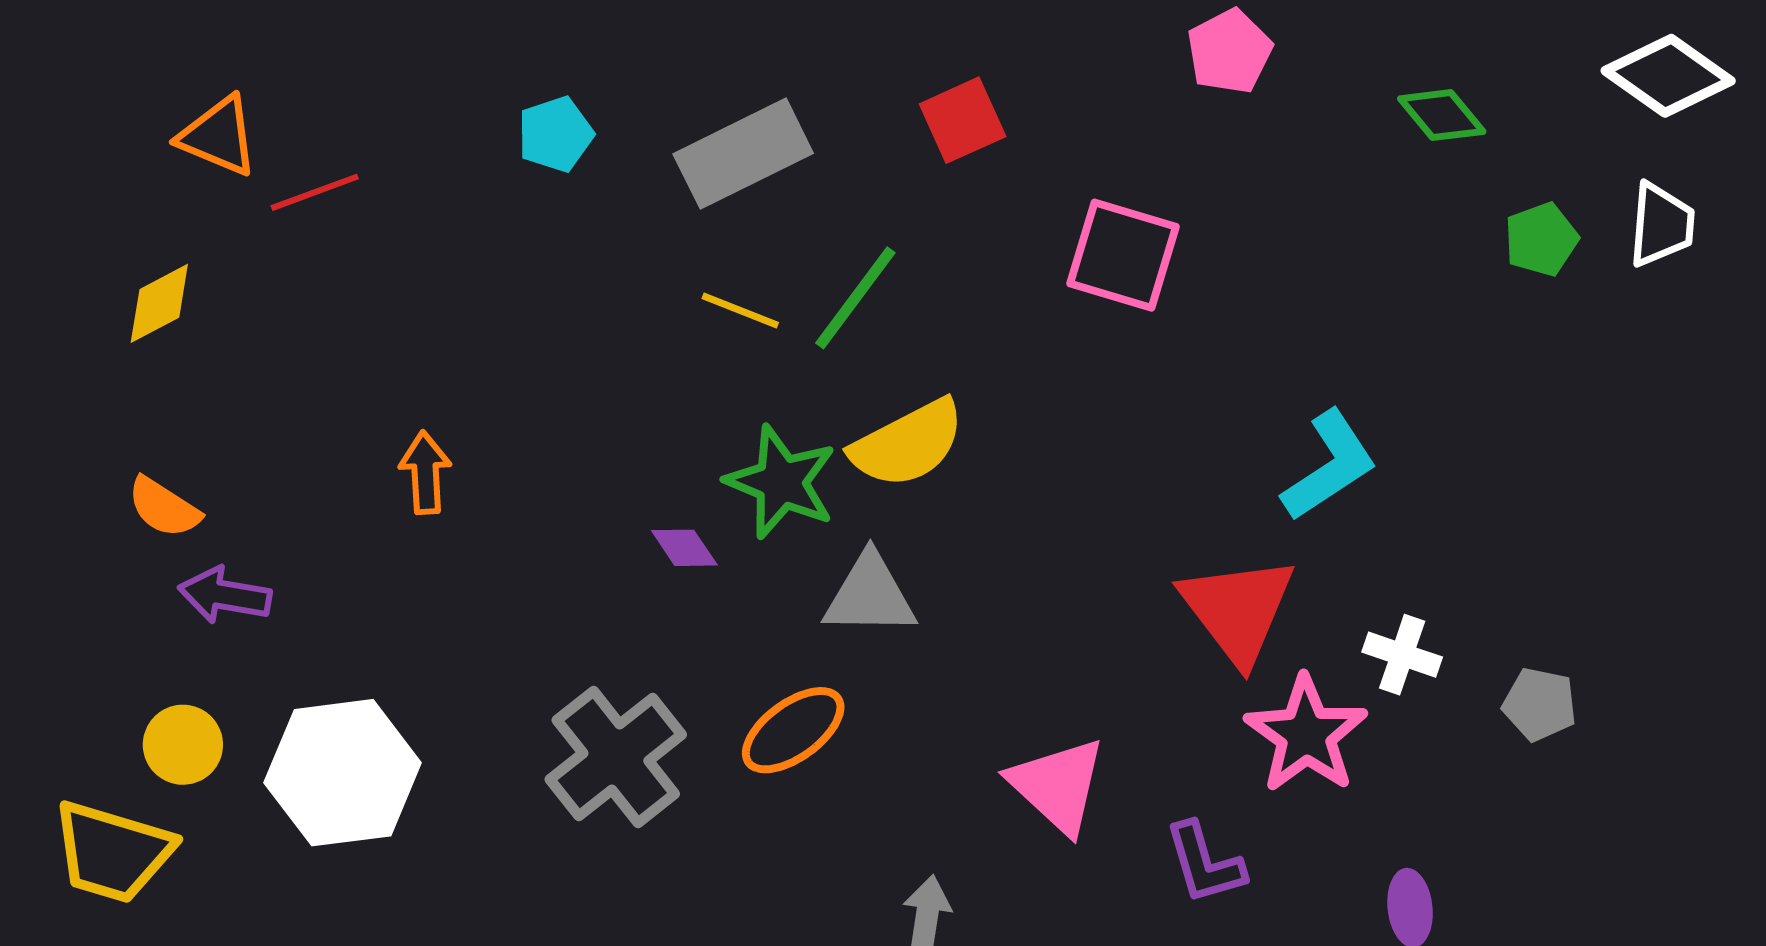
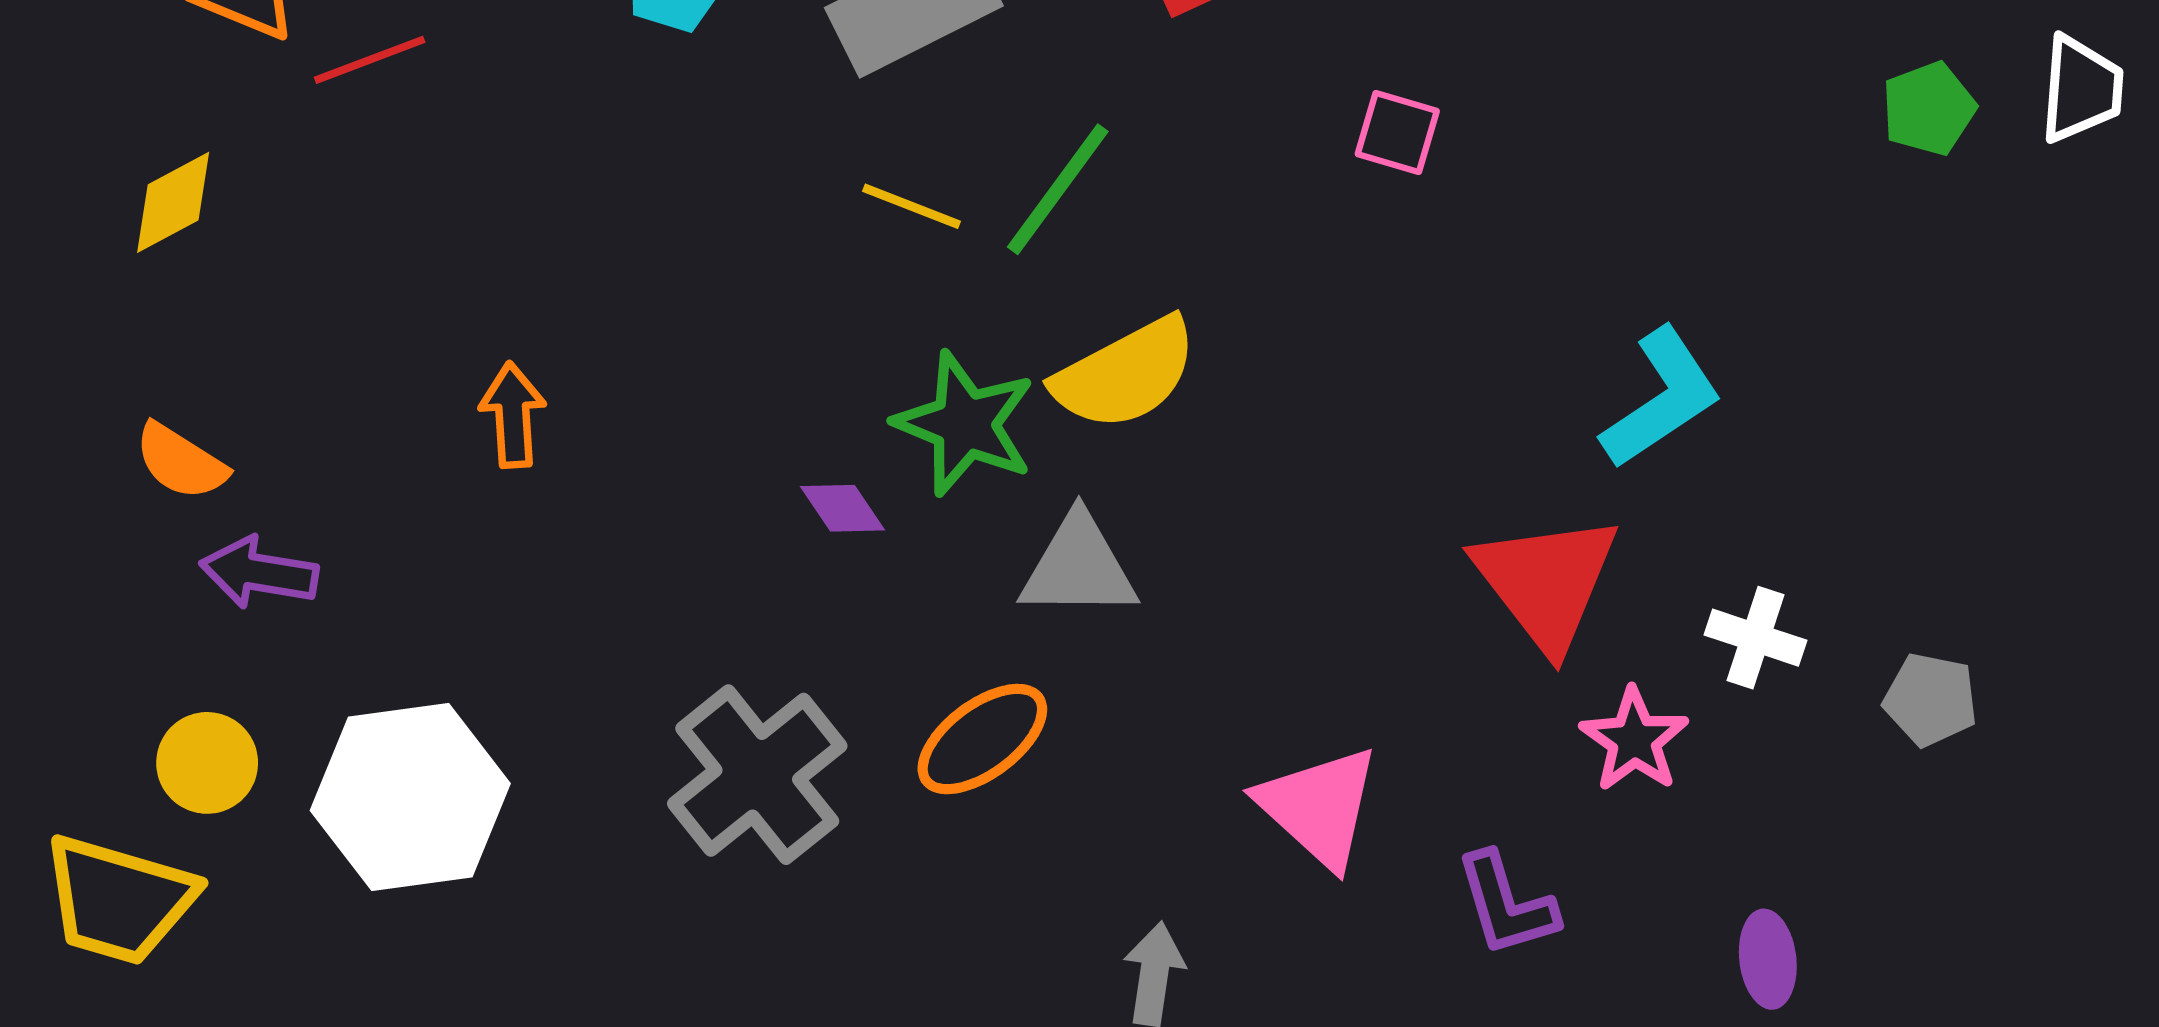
pink square: (1123, 255) -> (1397, 133), size x0.6
pink star: (1306, 734) -> (1634, 740), size x0.7

